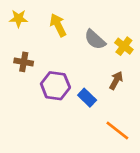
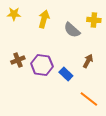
yellow arrow: (58, 25) -> (44, 19), turned 42
yellow cross: (124, 46) -> (94, 20), moved, turned -32
brown cross: (24, 62) -> (18, 60), moved, turned -32

